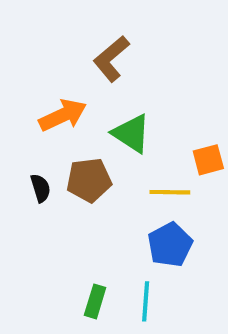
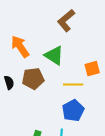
brown L-shape: (111, 59) -> (66, 21), moved
orange arrow: (63, 115) -> (20, 47), turned -100

